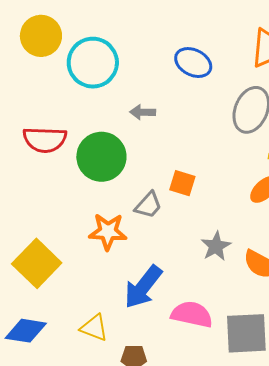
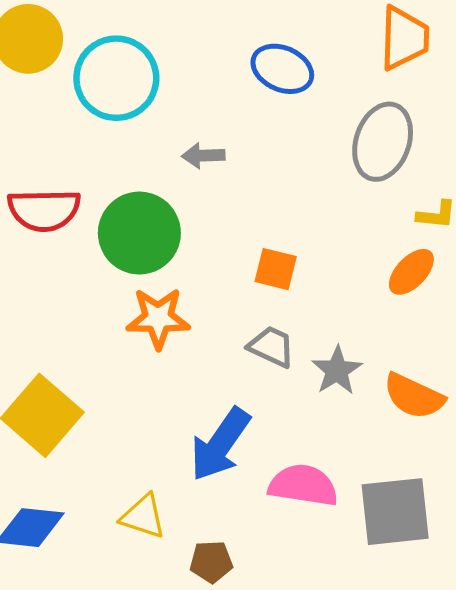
gray trapezoid: (148, 205) -> (271, 347), moved, turned -104
orange star: (108, 232) -> (158, 318), moved

